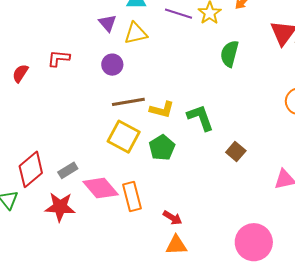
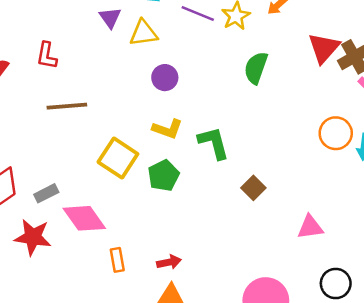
red L-shape: (59, 58) -> (47, 56), turned -90
purple circle: (112, 65) -> (165, 78), moved
brown line: (128, 102) -> (67, 106), moved
orange rectangle: (132, 197) -> (117, 260), moved, size x0.7
red arrow: (172, 218) -> (169, 262), turned -48

